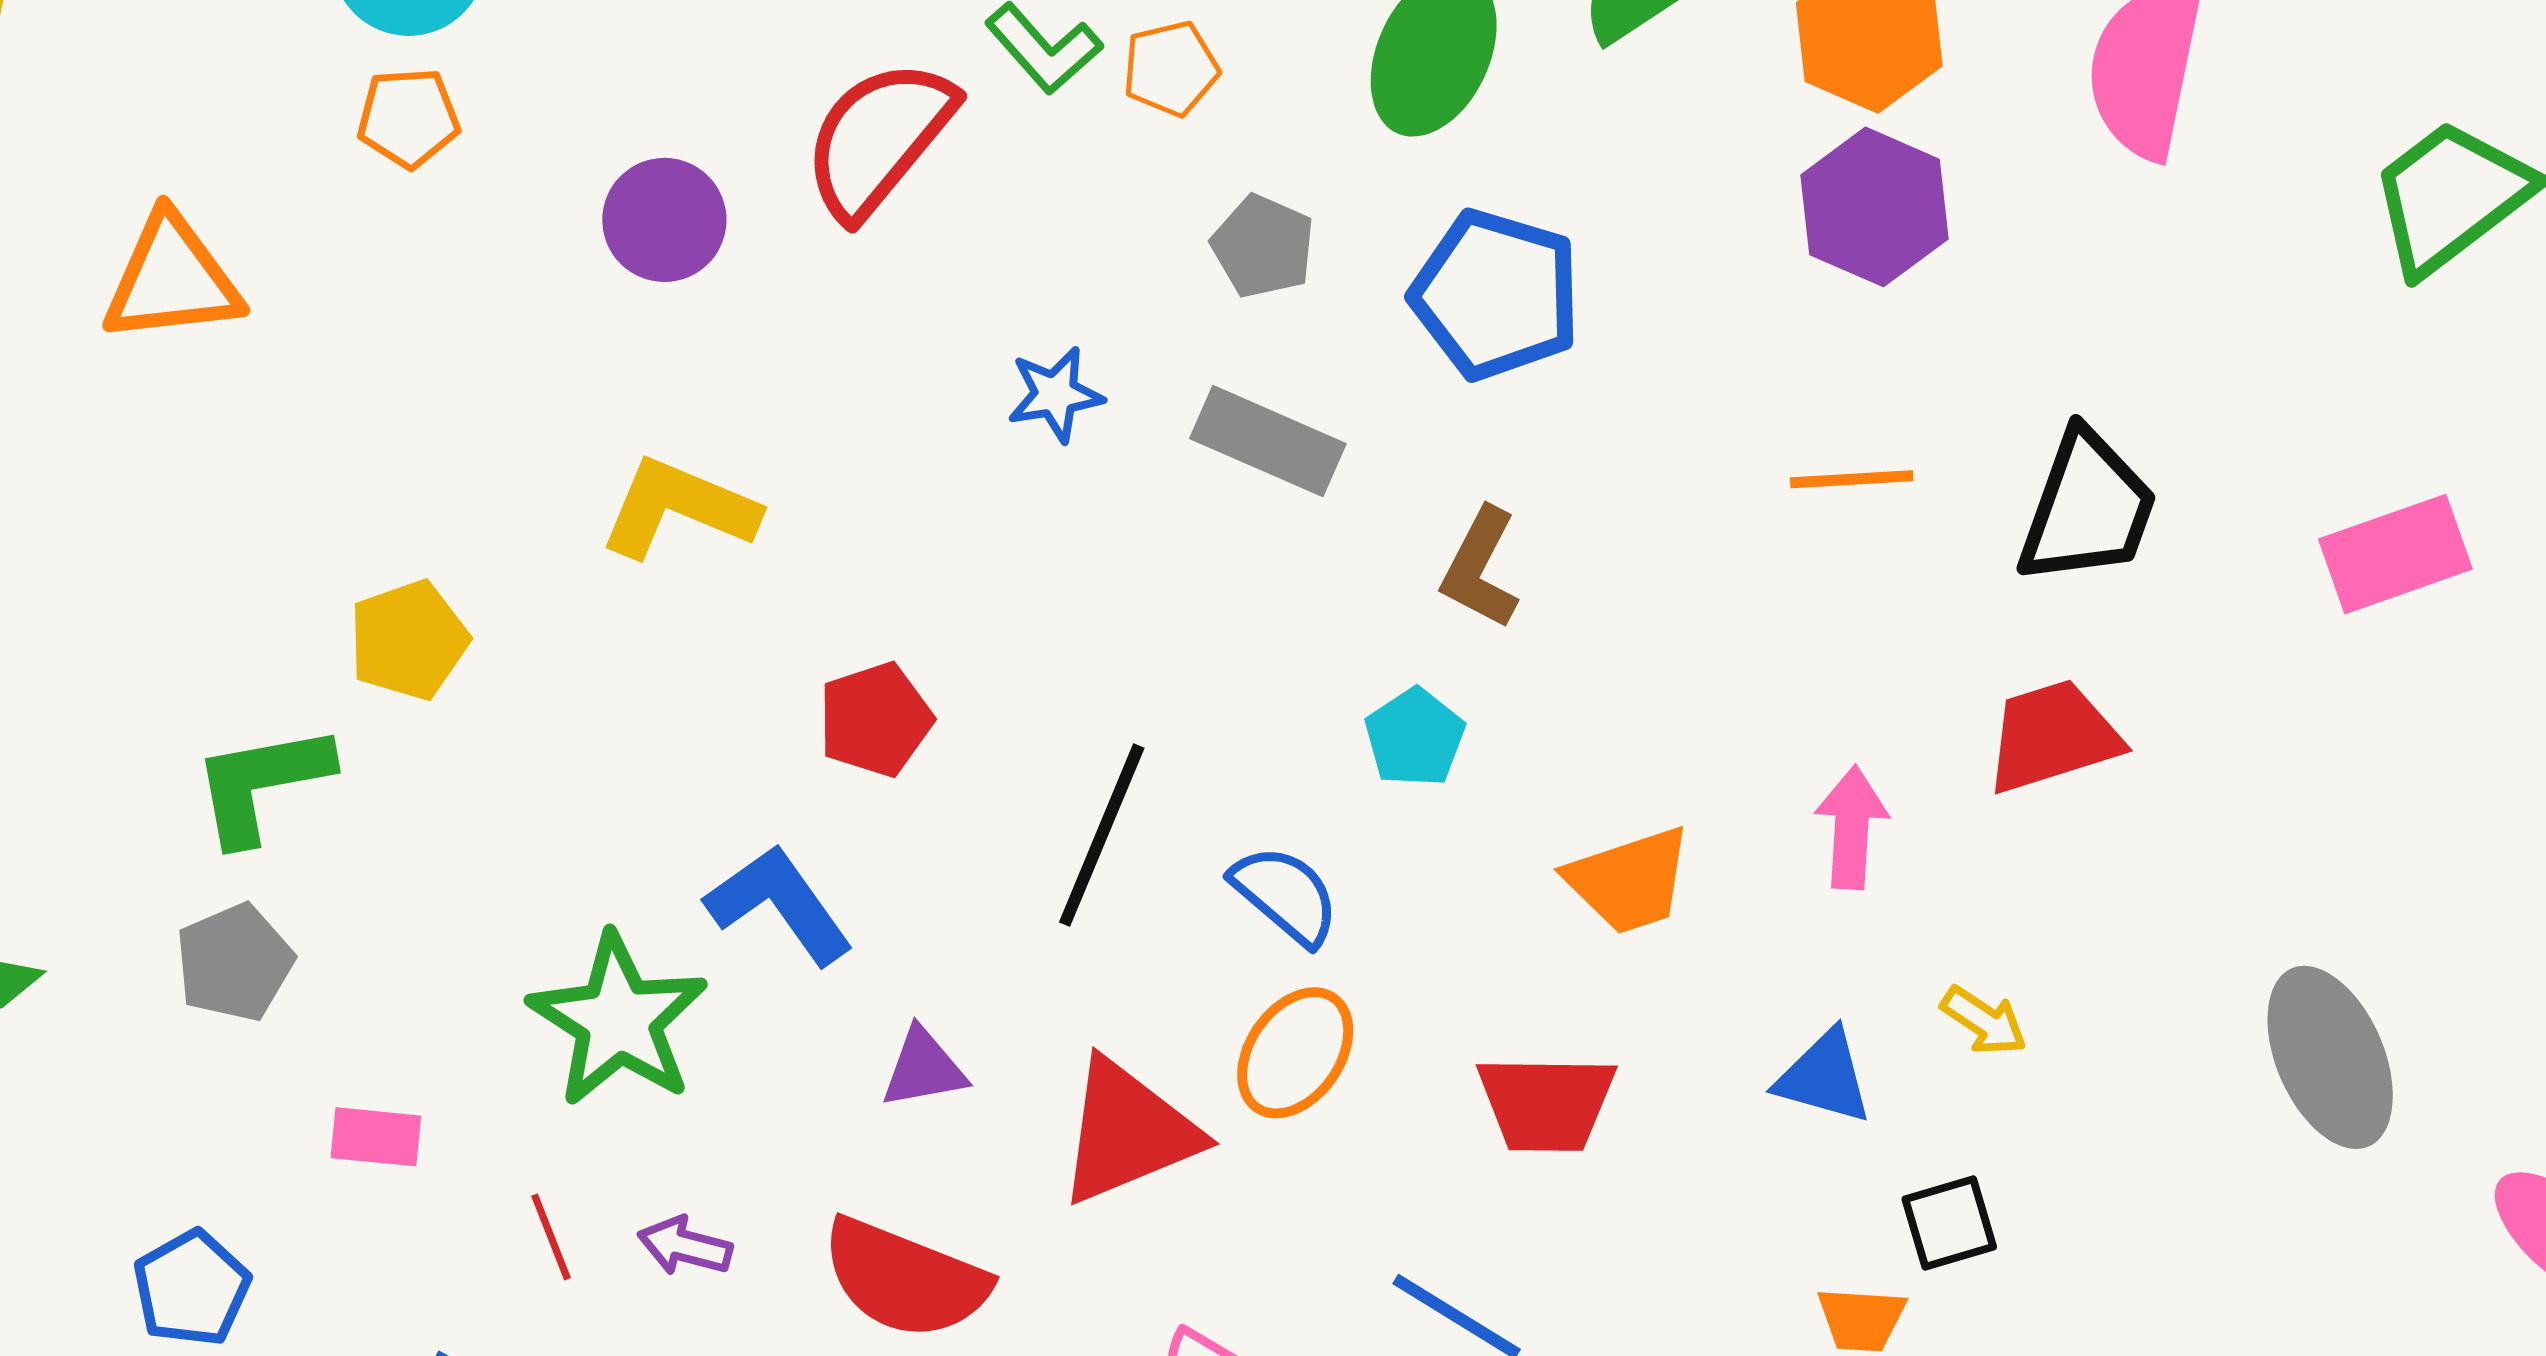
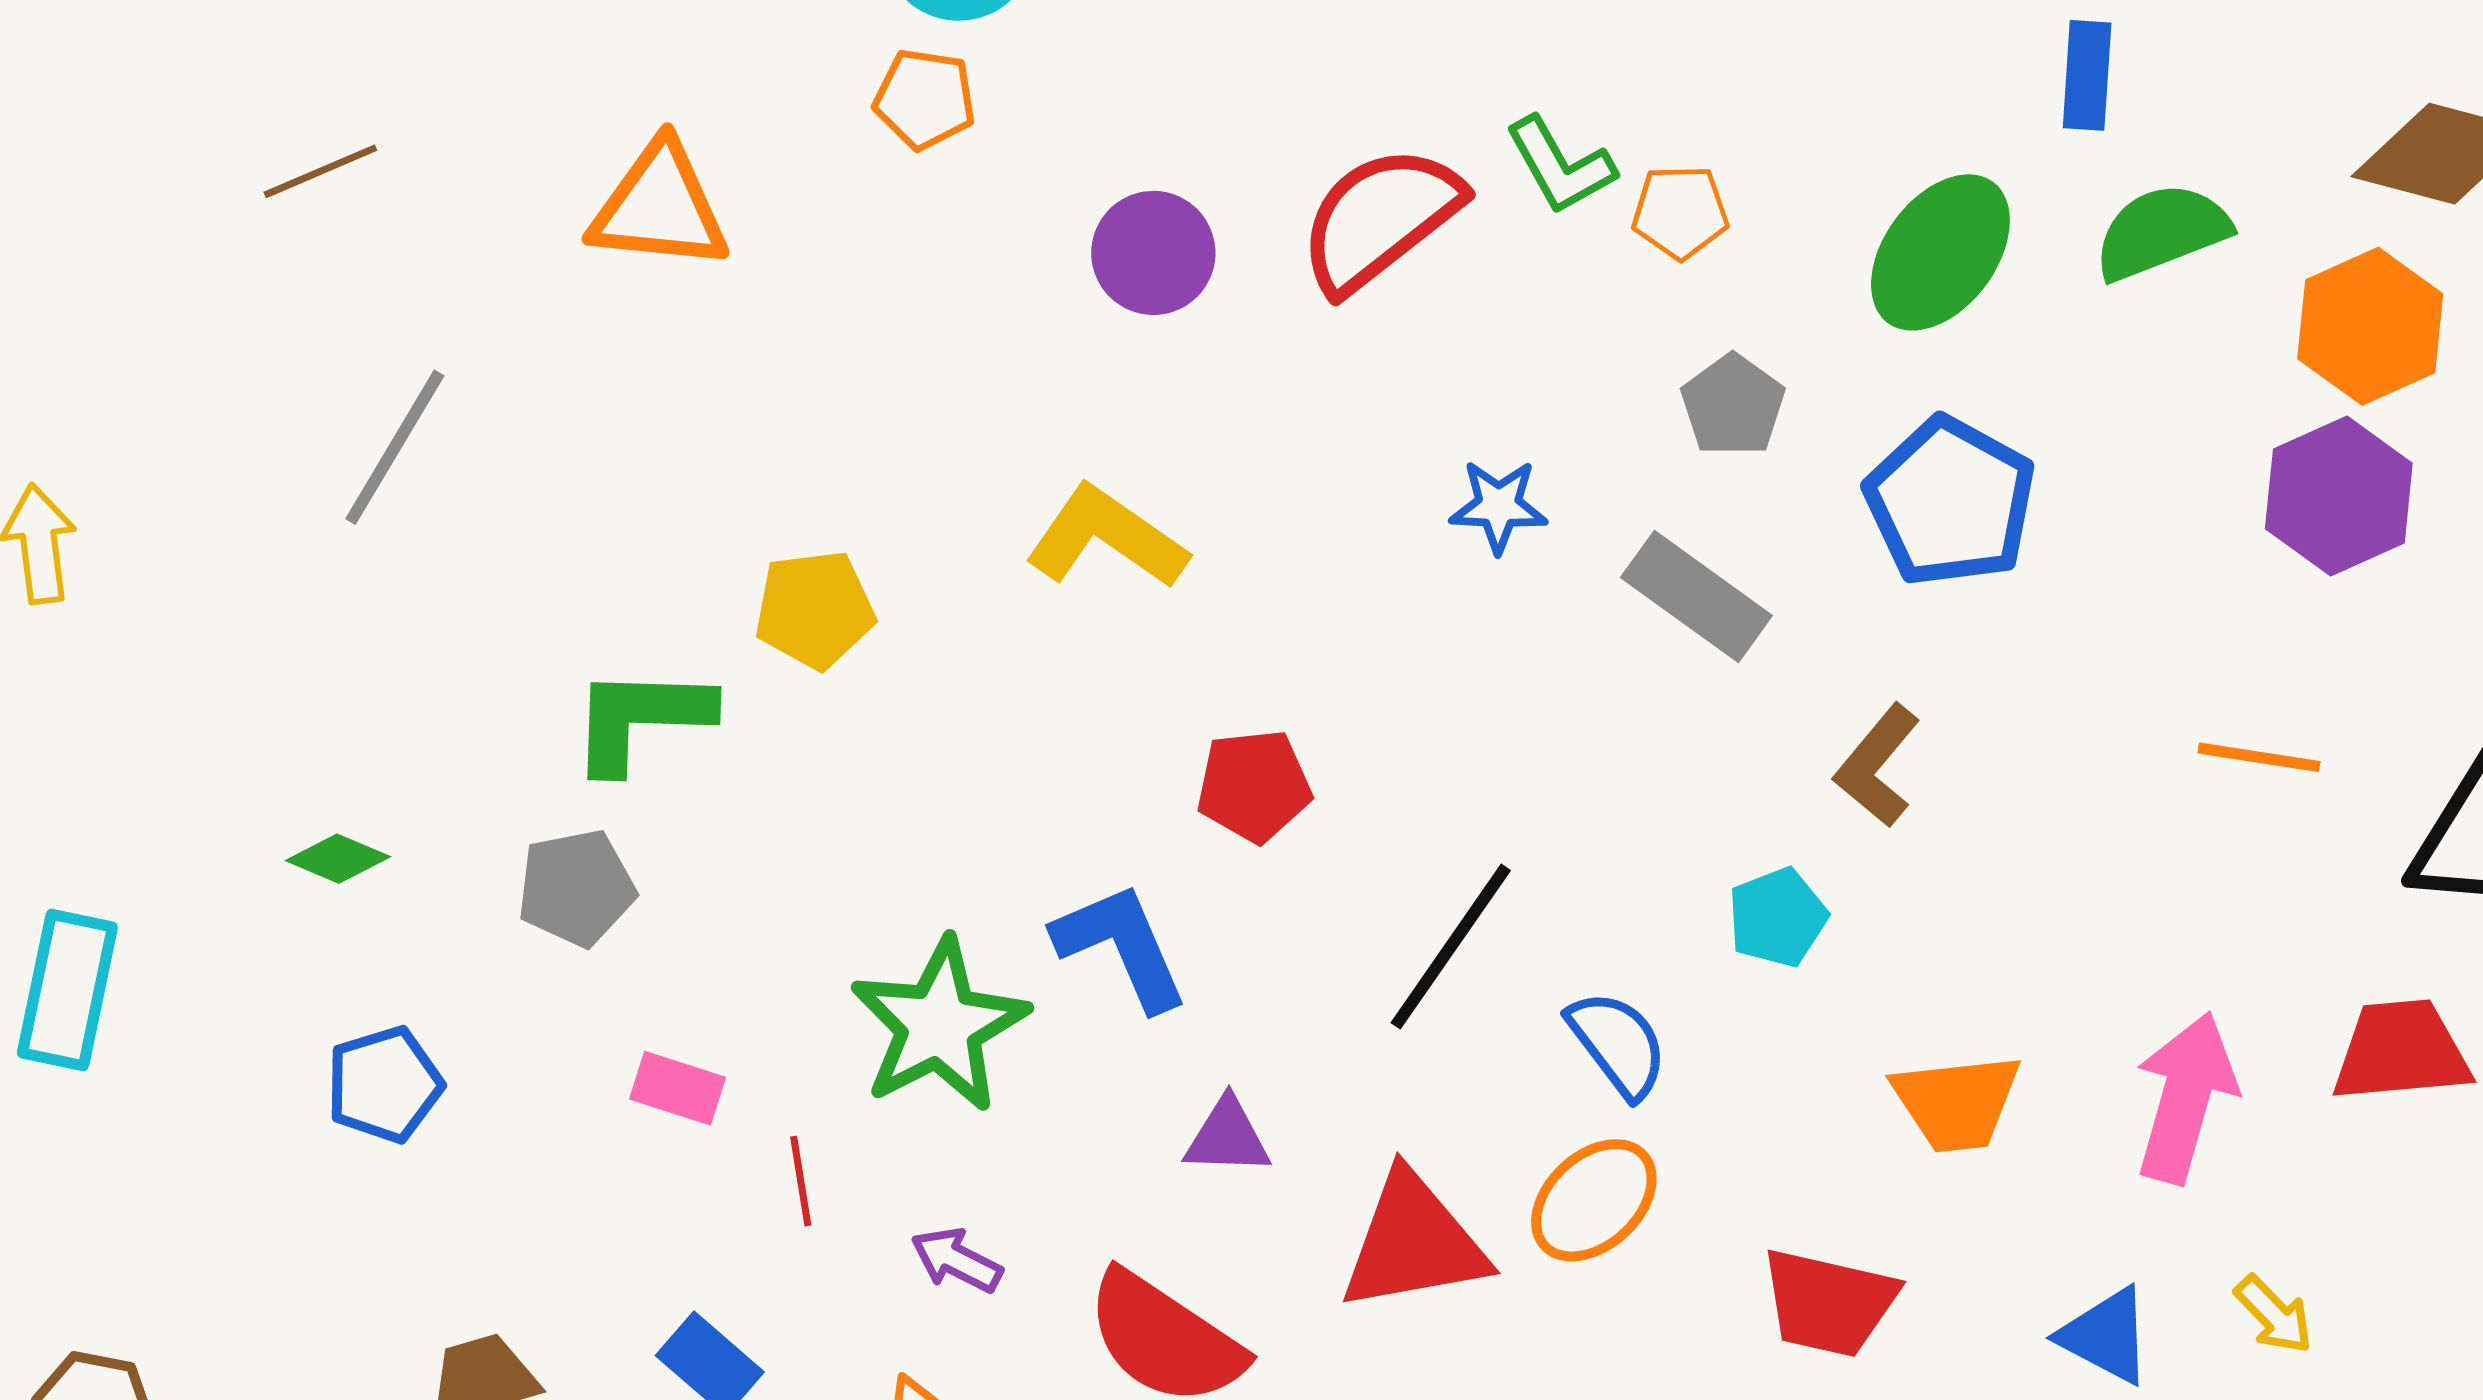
pink arrow: (1852, 827) -> (2185, 1098), size x1.4
red line: (551, 1237) -> (801, 1181), moved
blue pentagon: (192, 1288) -> (384, 1084), moved

